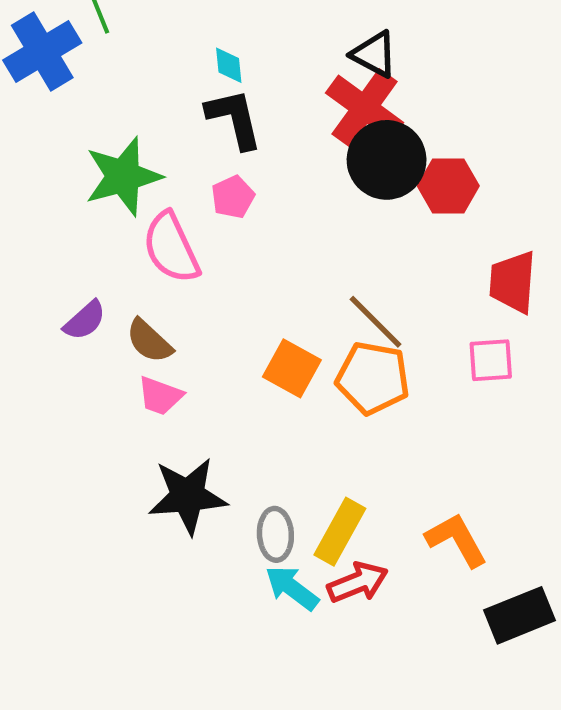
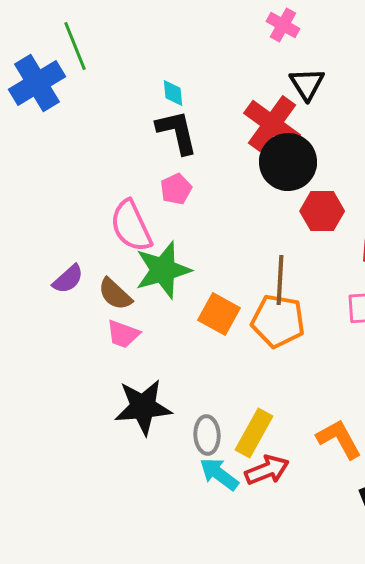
black triangle: (374, 54) -> (307, 84), moved, turned 30
green star: (123, 176) -> (163, 270), moved
red hexagon: (448, 186) -> (322, 211), moved
brown line: (376, 322) -> (280, 280), turned 48

